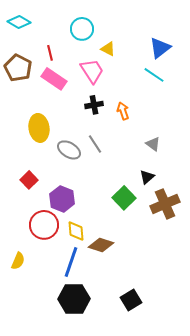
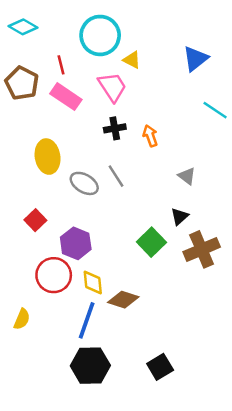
cyan circle: (82, 29) -> (100, 35), size x1.4
cyan line: (154, 75) -> (215, 110), moved

